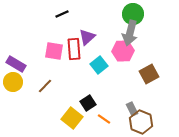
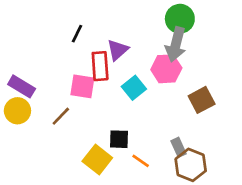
black line: (62, 14) -> (77, 34), moved, turned -40
pink square: (54, 51) -> (82, 86), moved
black square: (88, 103) -> (119, 139), turned 35

